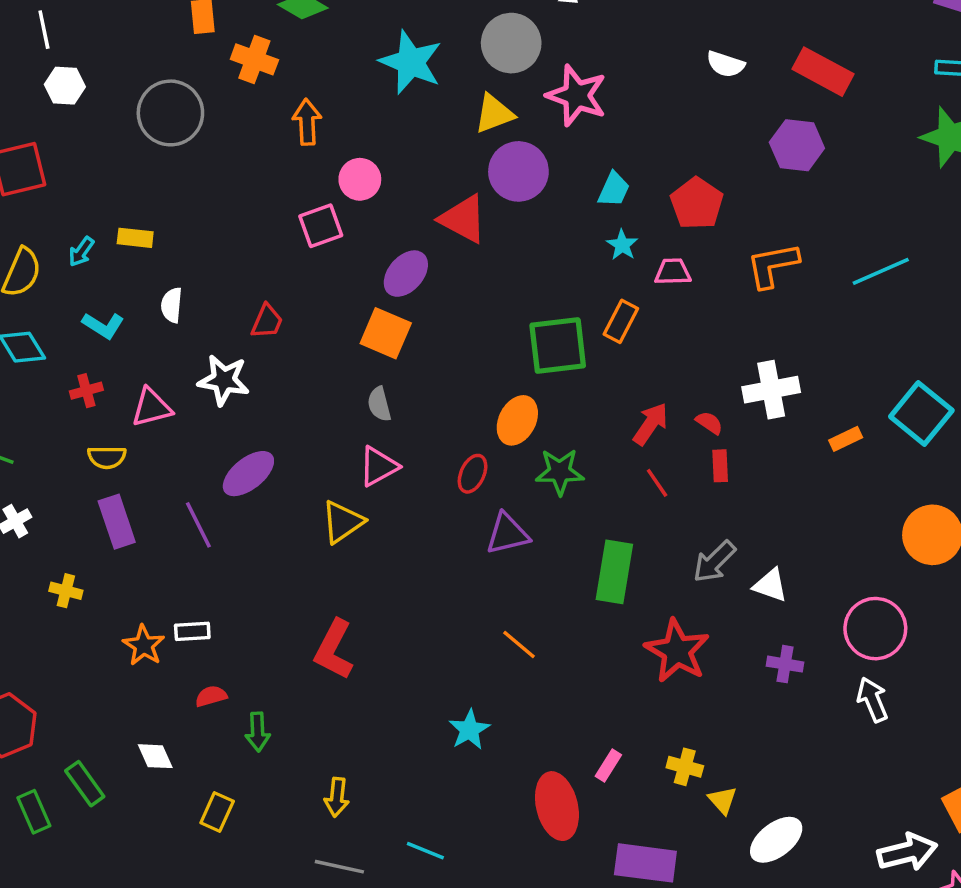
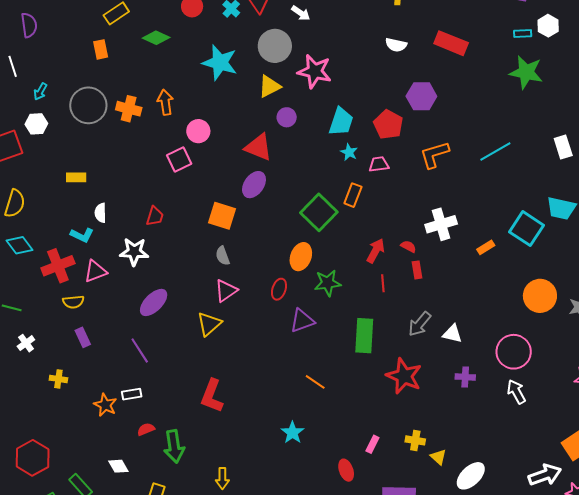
orange cross: (254, 59) -> (129, 109), moved
white hexagon: (65, 86) -> (36, 124), moved
purple hexagon: (797, 145) -> (421, 96), moved
purple circle: (518, 171) -> (287, 117), size x0.6
cyan trapezoid: (614, 189) -> (341, 122), size x1.4
cyan arrow: (81, 252) -> (40, 92), moved
purple ellipse: (406, 274) -> (254, 185), moved
cyan L-shape: (103, 325) -> (82, 235), moved
green square: (558, 345) -> (319, 212), turned -33
red cross: (86, 391) -> (58, 266), size x1.8
red line: (657, 483) -> (383, 283), turned 36
purple rectangle: (117, 522) -> (83, 337), size x0.7
purple line: (198, 525) -> (140, 351), moved
green arrow: (258, 732) -> (174, 446), size x1.5
red ellipse: (557, 806) -> (346, 470), size x0.6

